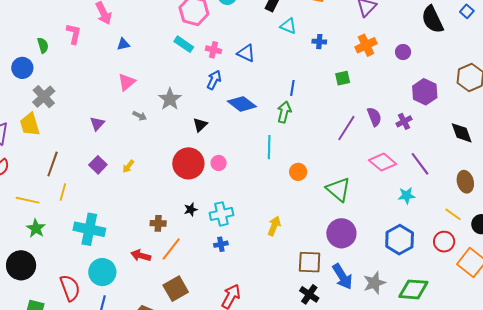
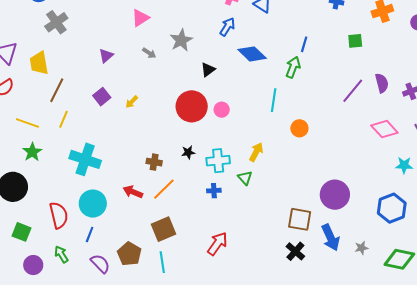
yellow trapezoid: (30, 124) -> (39, 63), moved
green triangle: (338, 189) -> (245, 178), moved, size x0.6
yellow arrow: (274, 226) -> (256, 152), moved
gray star: (374, 283) -> (361, 248), size x0.6

